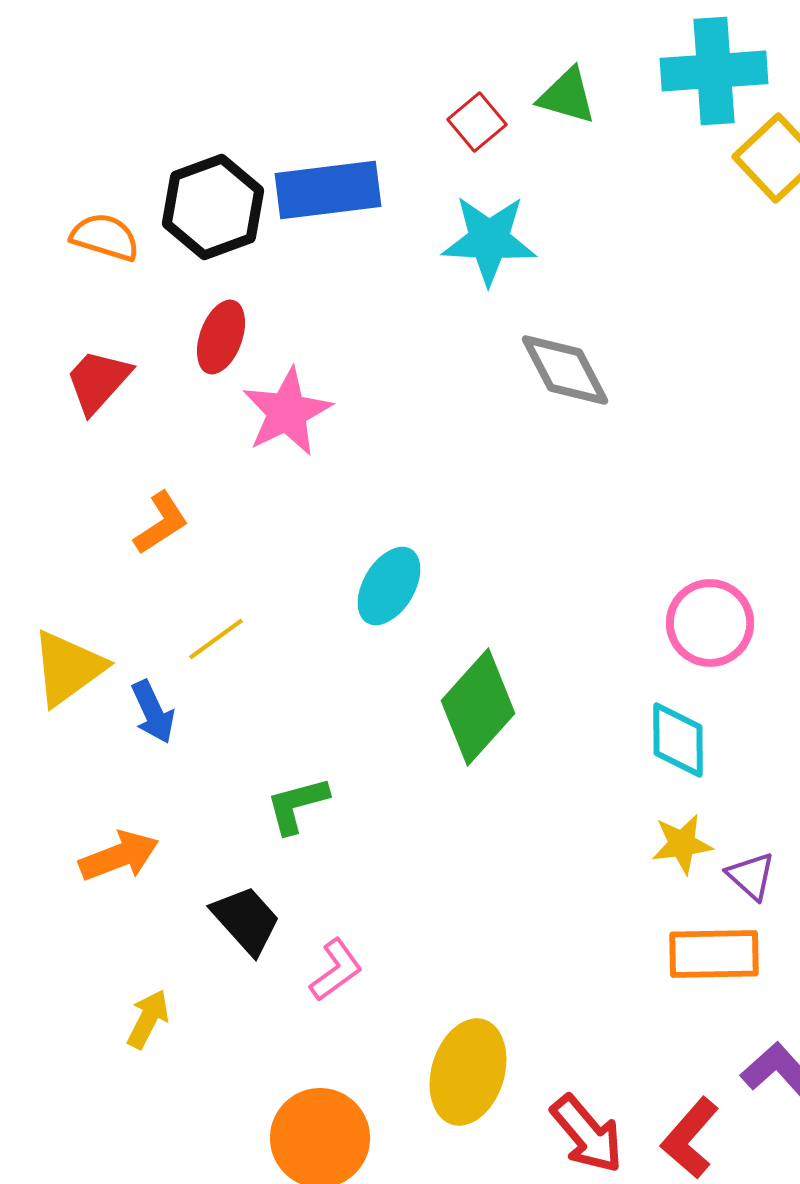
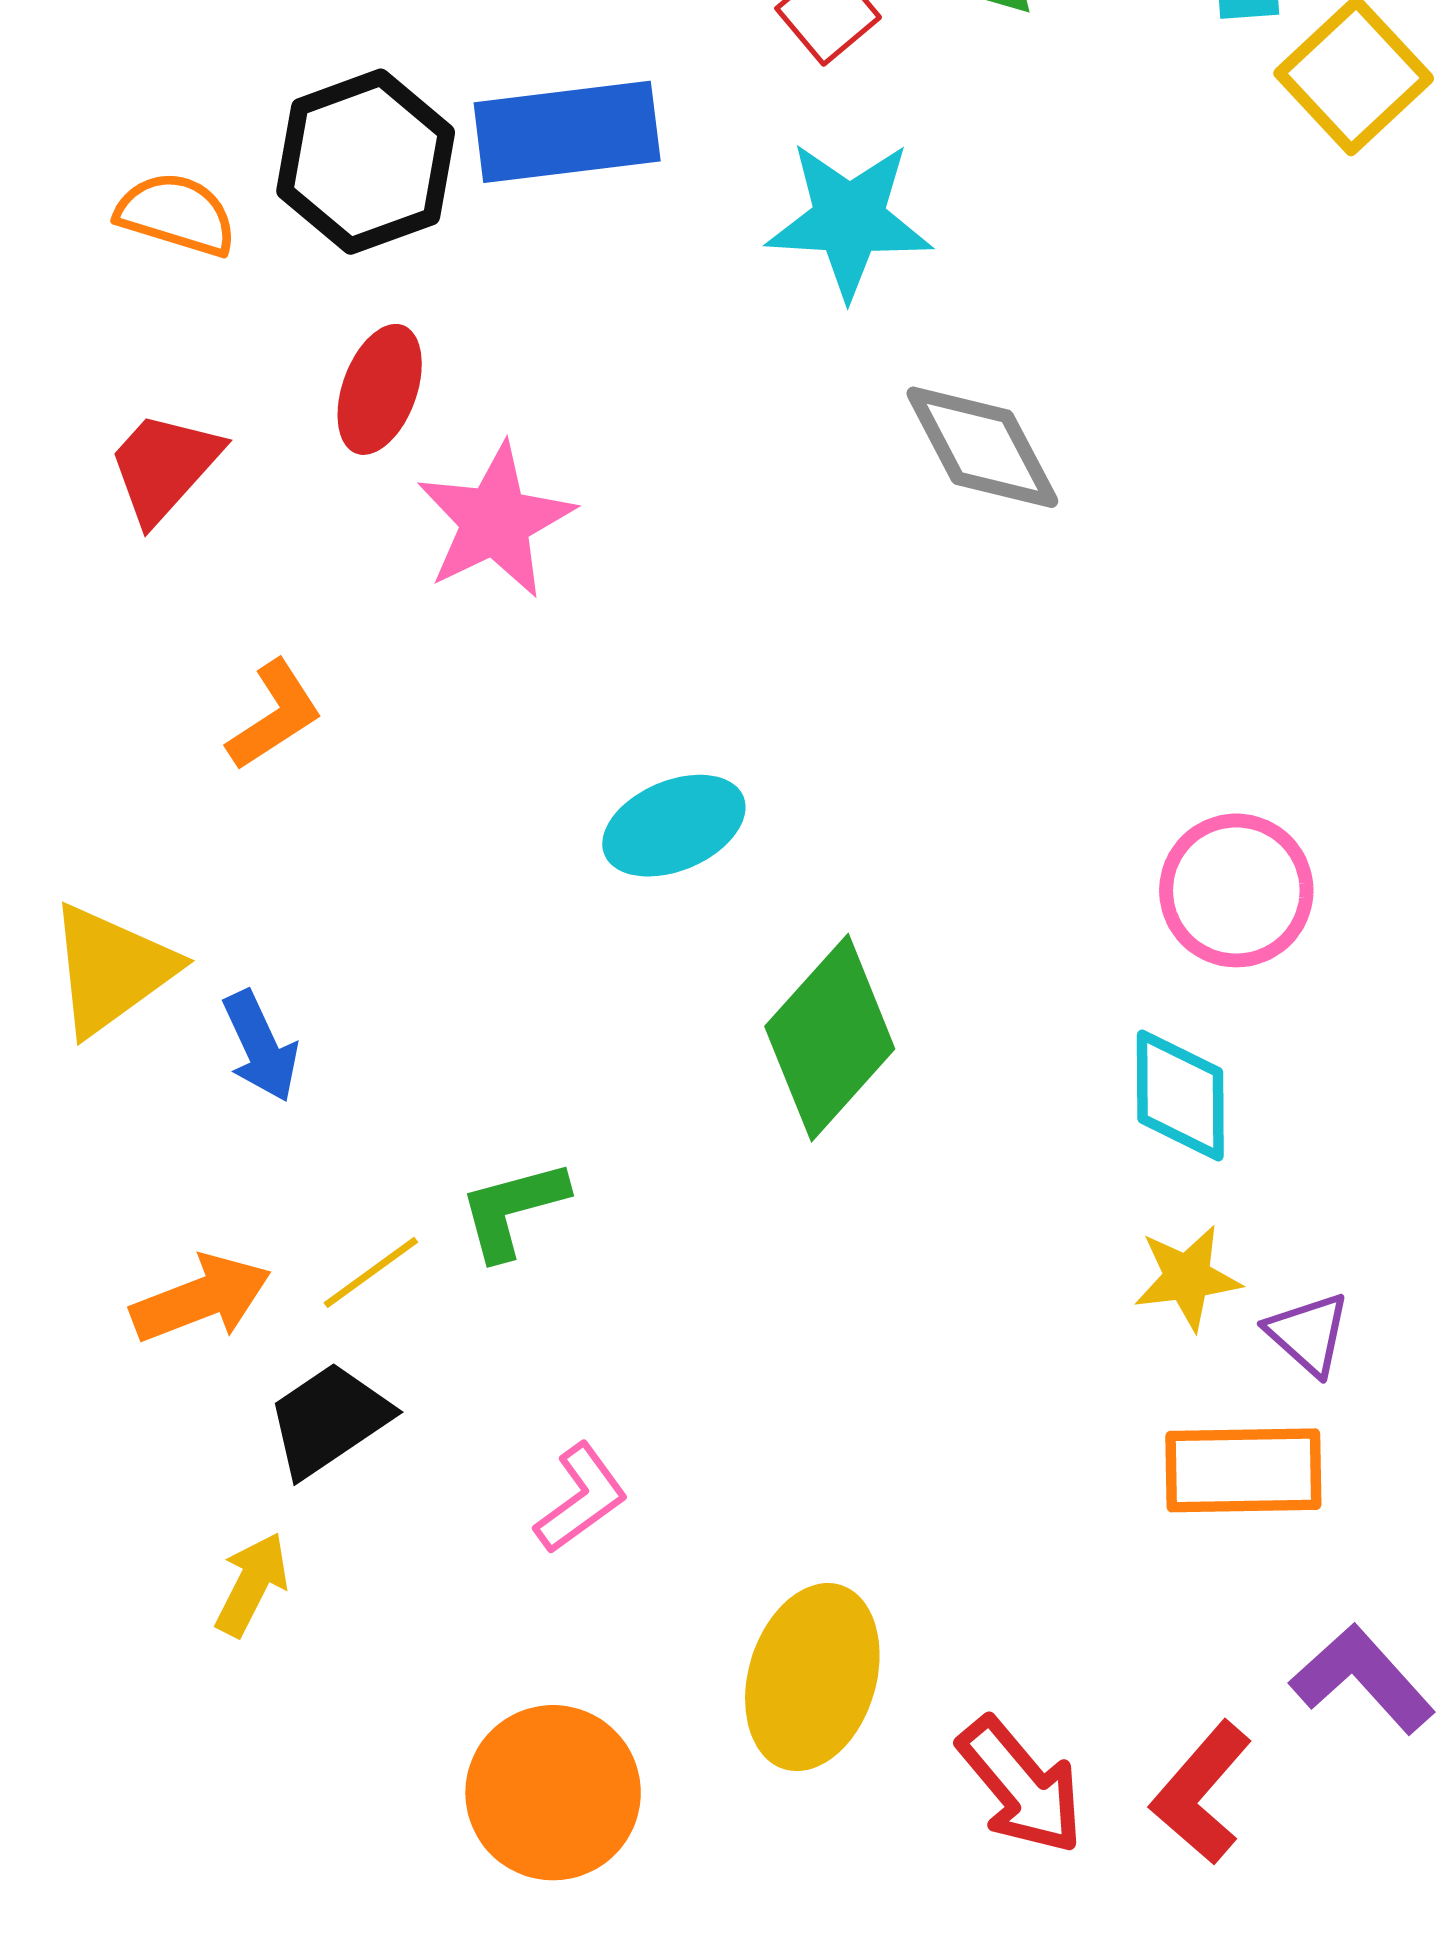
cyan ellipse: (389, 586) -> (674, 826), turned 36
yellow line: (216, 639) -> (371, 1272), moved
black trapezoid: (246, 920) -> (329, 1420), moved, turned -82

